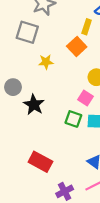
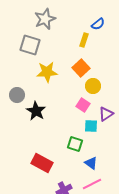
orange square: (77, 46) -> (81, 68), moved
yellow star: (46, 62) -> (47, 72), size x1.5
green square: (73, 119) -> (75, 144), moved

